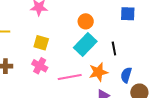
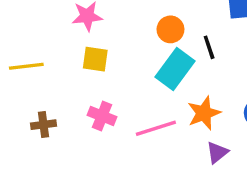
yellow square: (41, 43) -> (95, 59), moved
black line: (114, 49) -> (209, 47), moved

